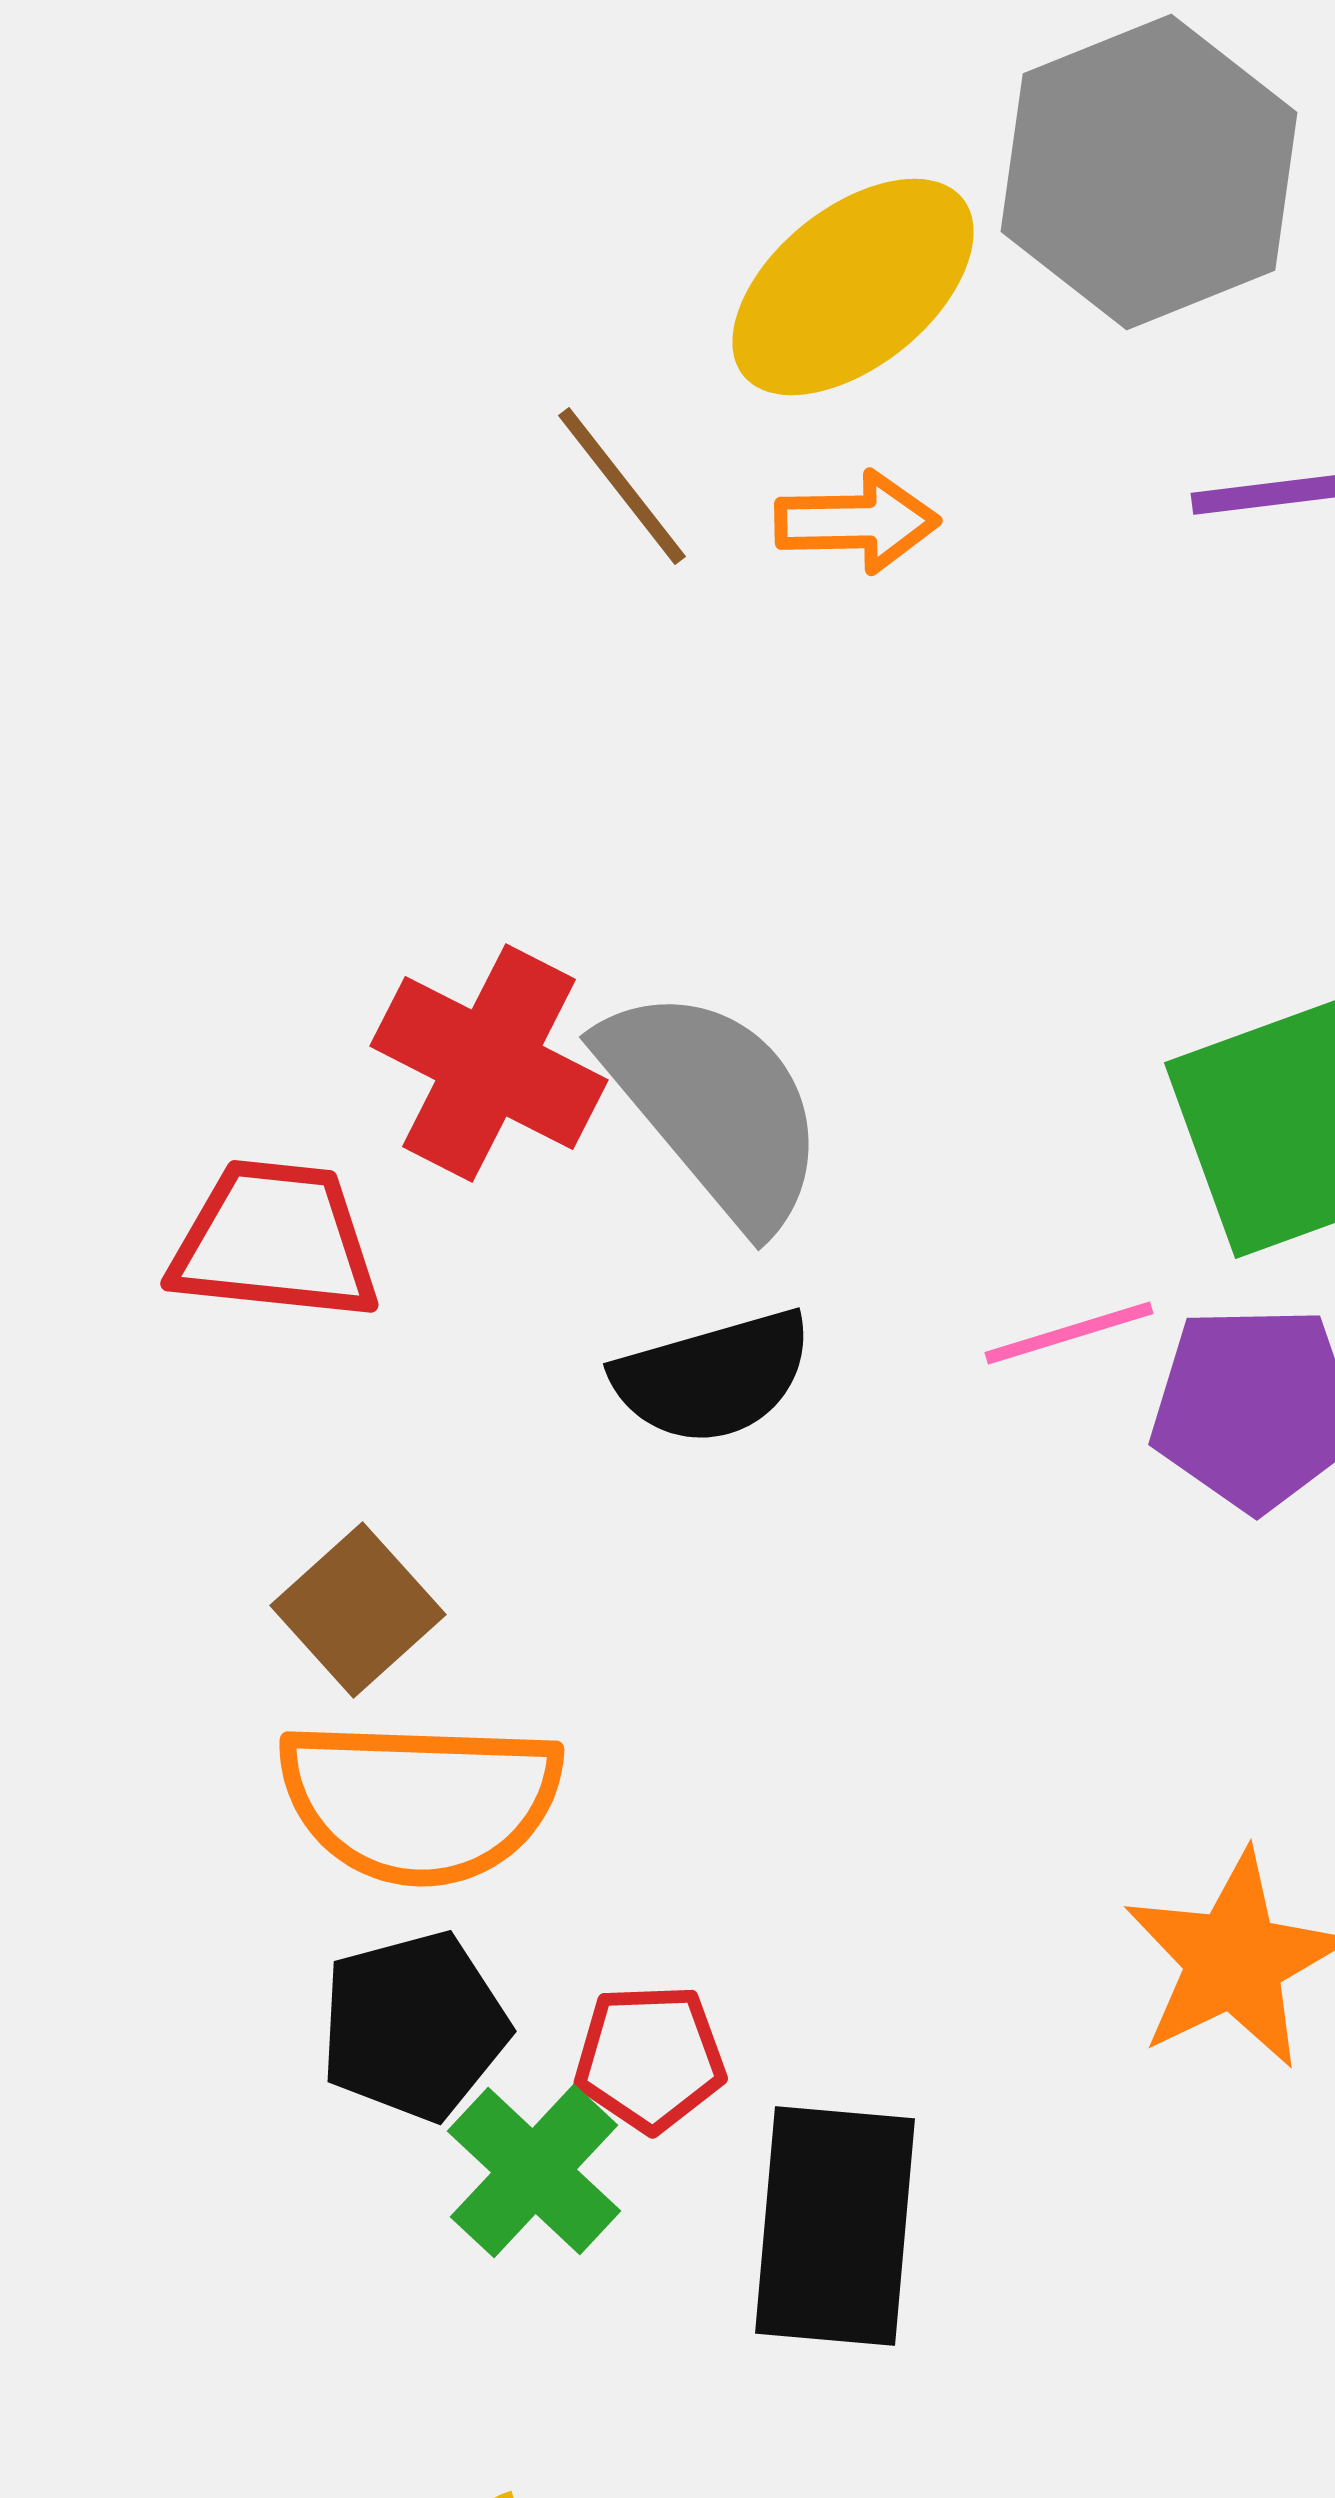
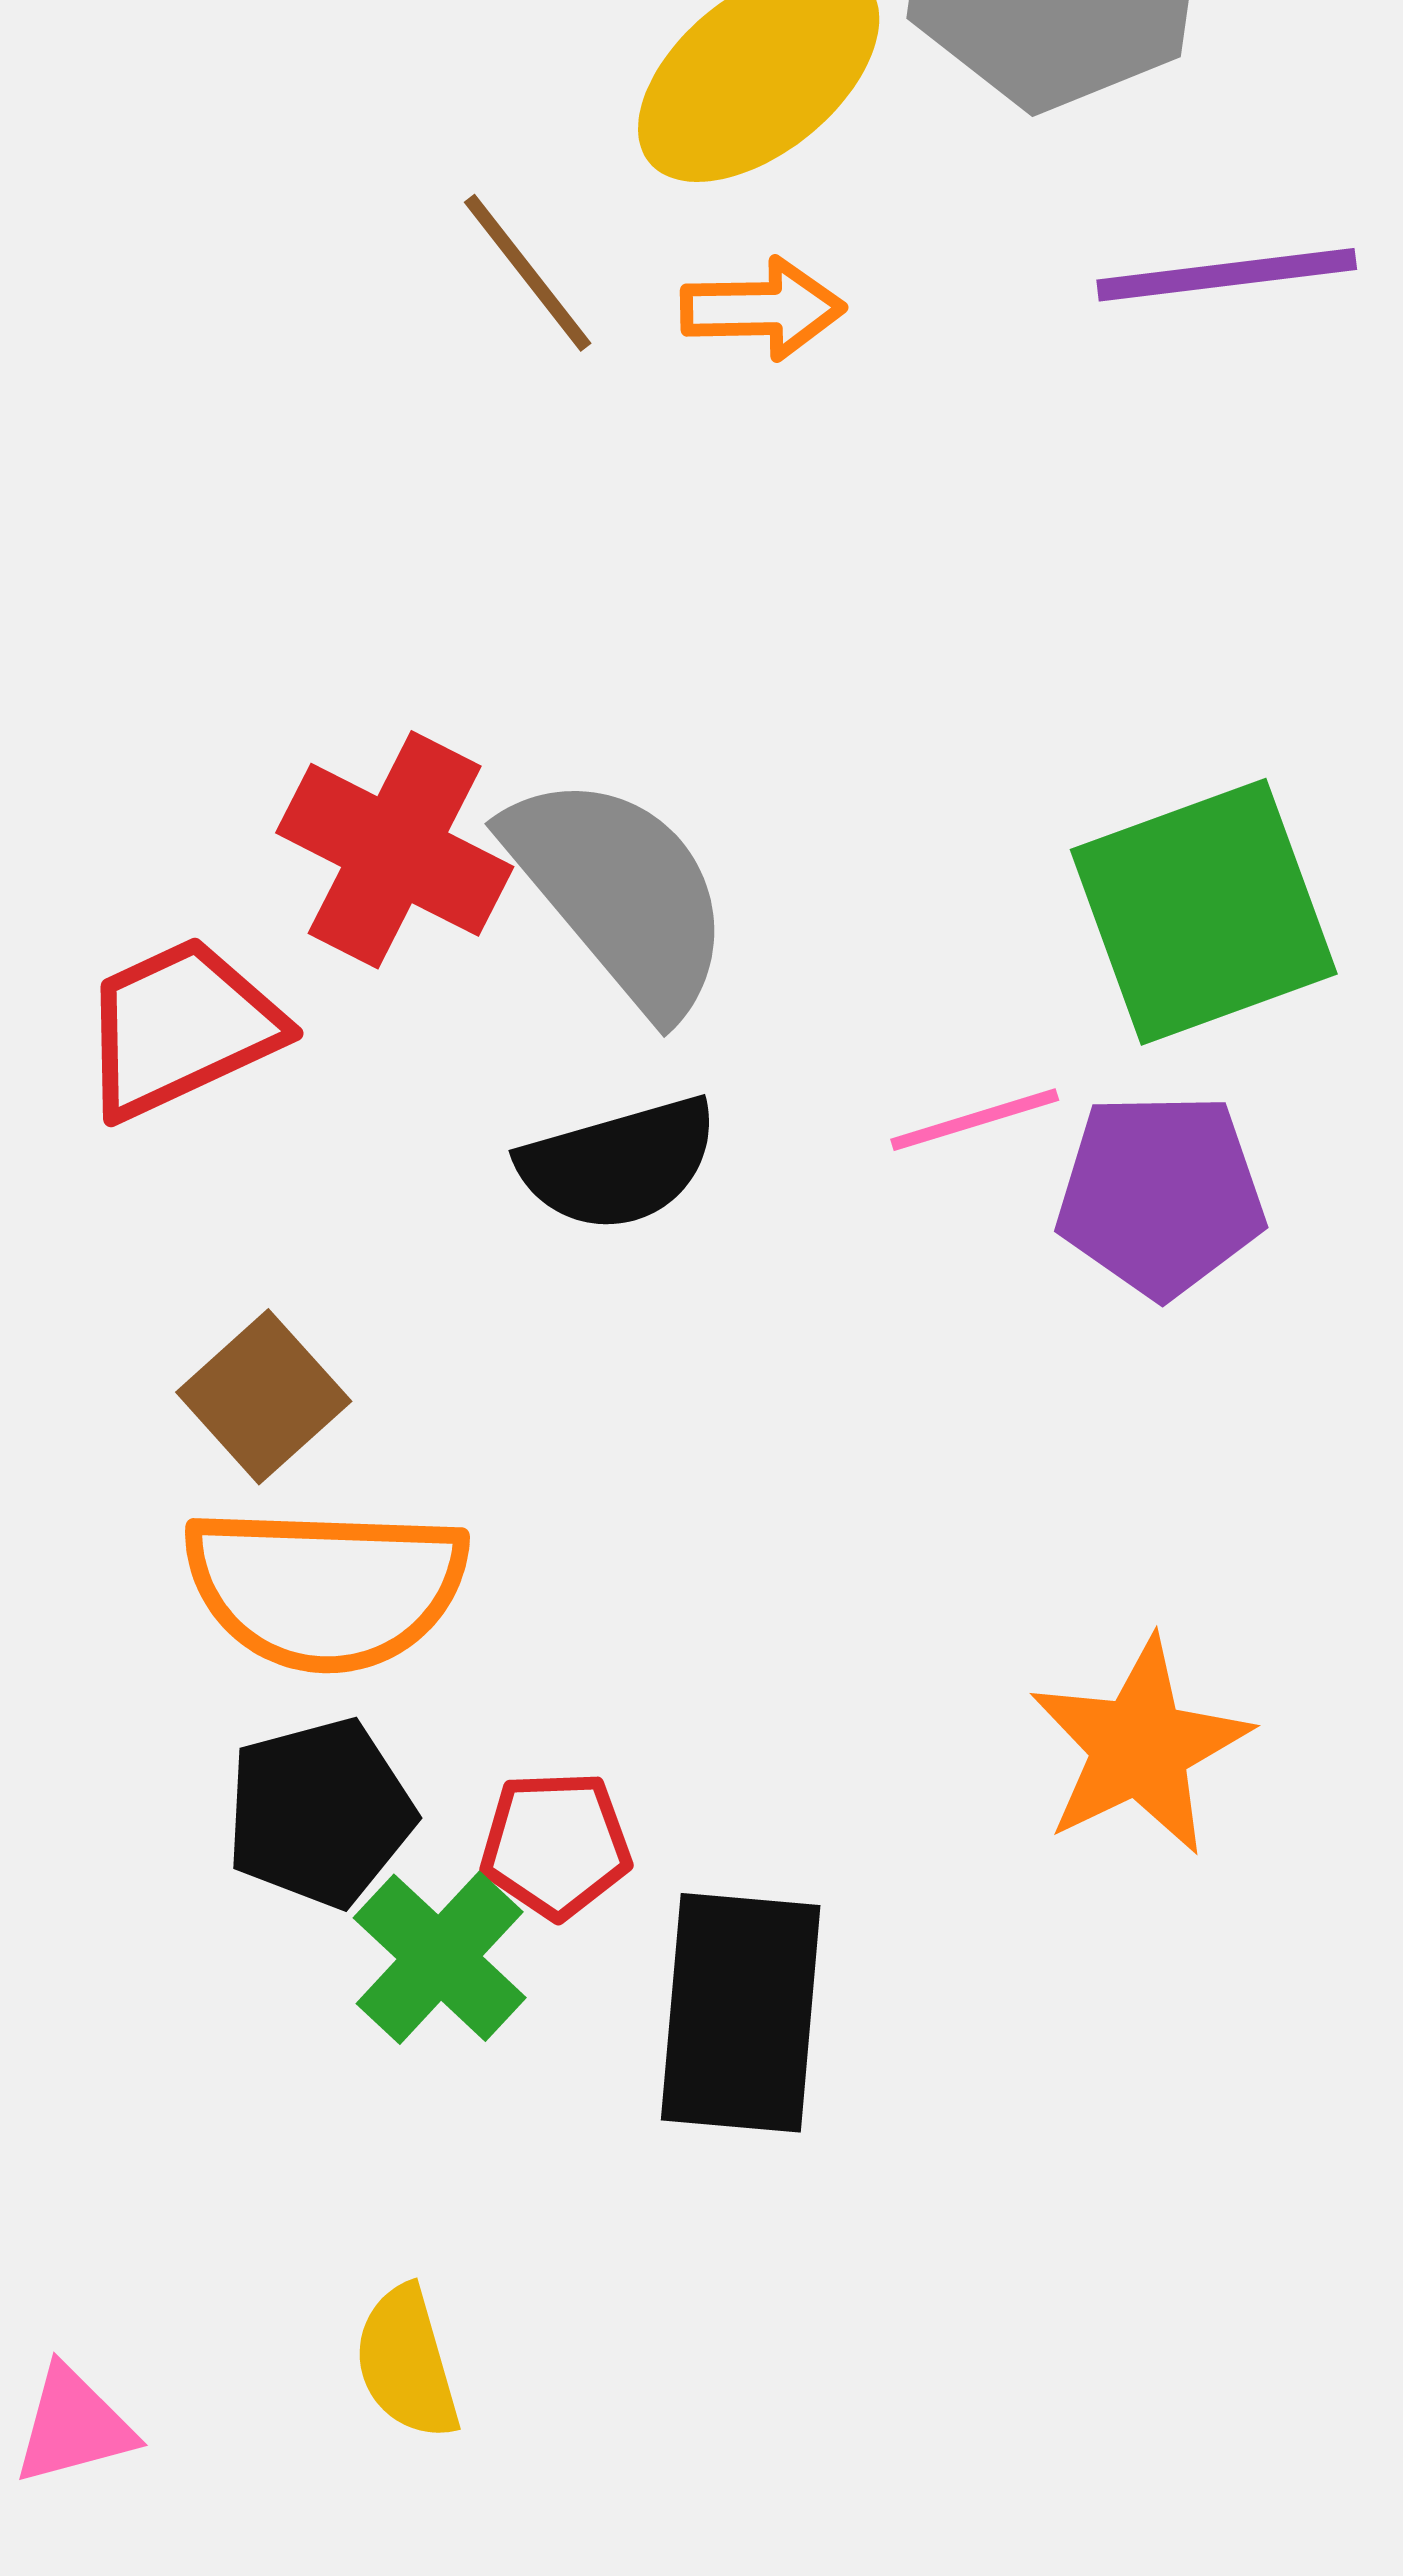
red trapezoid: (275, 1241) -> (181, 1028), turned -31

